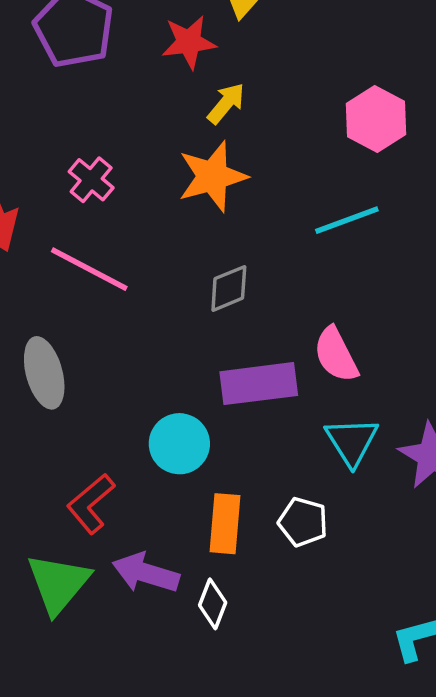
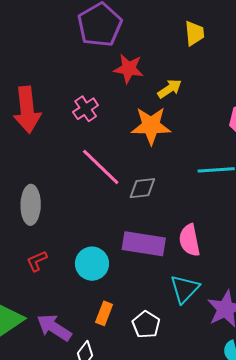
red star: (189, 42) -> (129, 69), moved
pink line: (89, 269) -> (101, 167), moved
red L-shape: (91, 504) -> (37, 261), moved, size x0.7
orange rectangle: (225, 524) -> (104, 313), size x0.7

